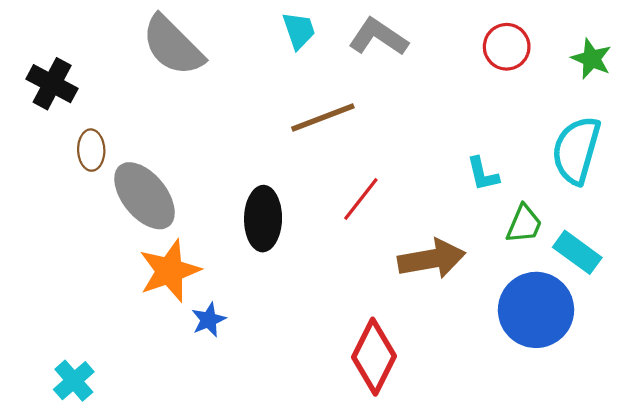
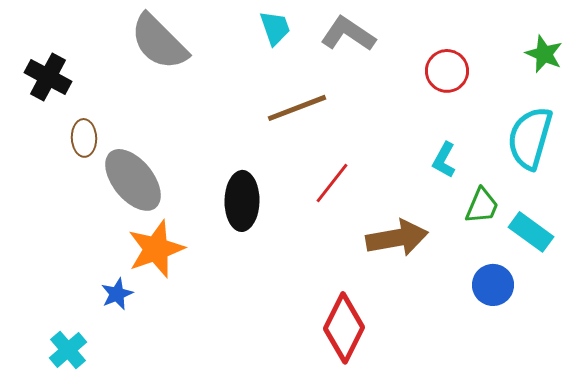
red circle: (507, 47) -> (447, 71), moved
cyan L-shape: (483, 174) -> (444, 160), turned 42
blue circle: (536, 310) -> (493, 285), size x0.6
blue star: (209, 320) -> (117, 294), moved

